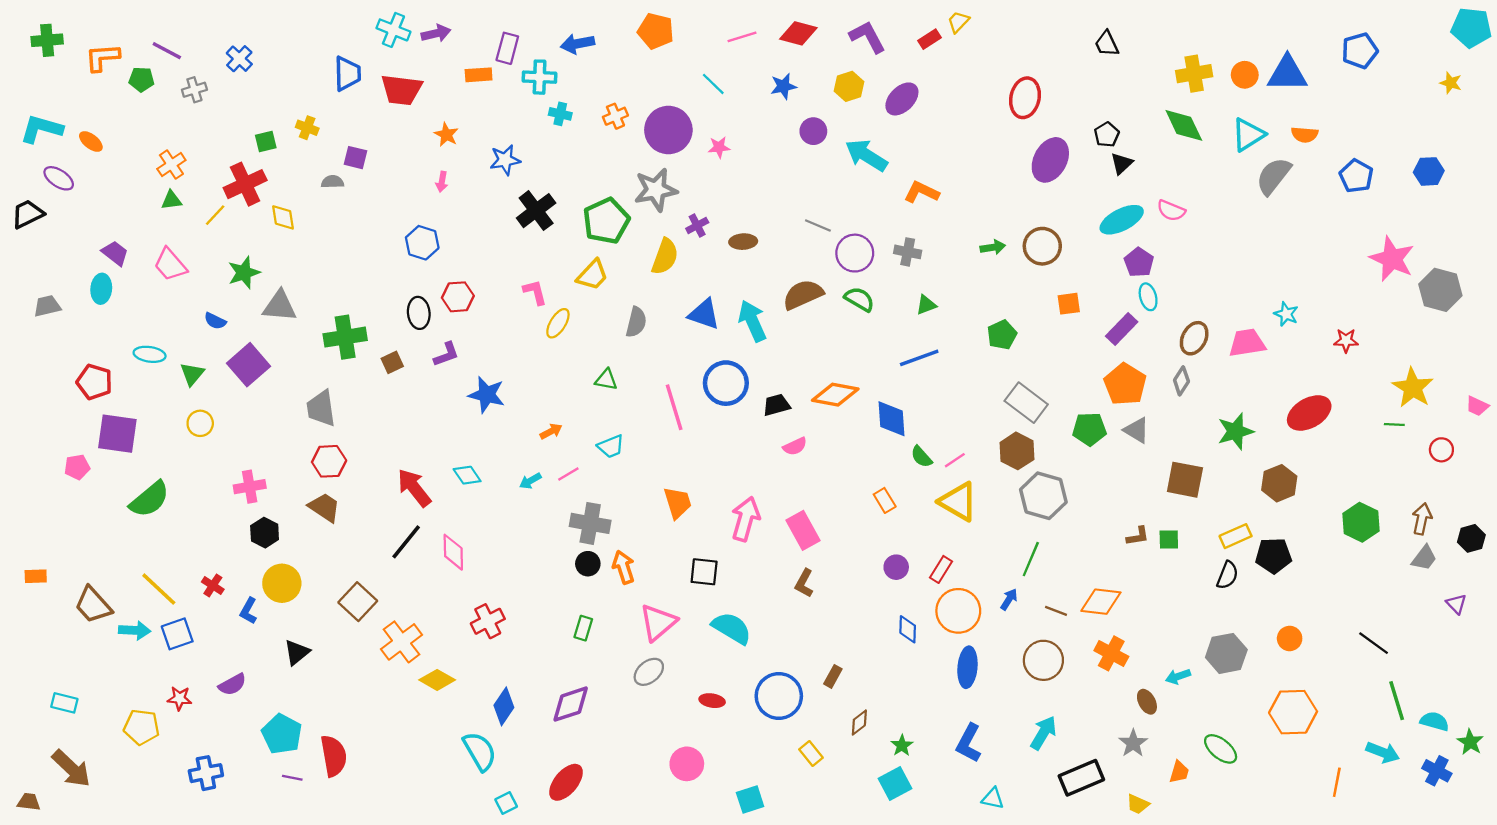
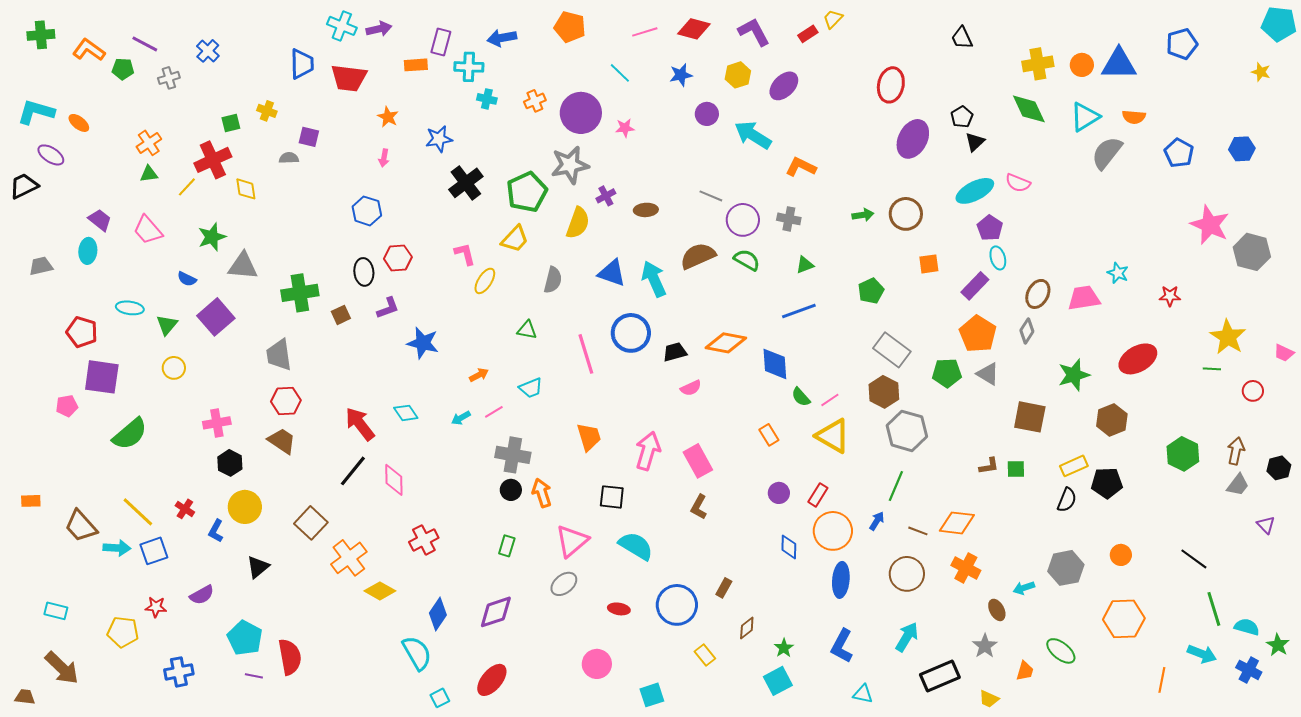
orange L-shape: (102, 58) -> (89, 50), turned 40

